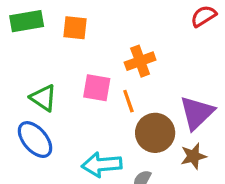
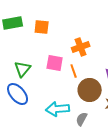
green triangle: (43, 98) -> (23, 69), turned 36

